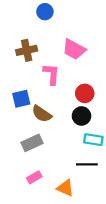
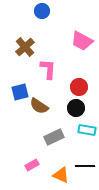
pink trapezoid: (74, 49) -> (82, 41), moved
brown cross: (27, 50) -> (25, 47), turned -30
gray rectangle: (32, 143) -> (54, 137), moved
black line: (87, 164) -> (85, 166), moved

